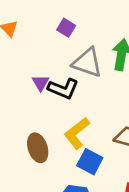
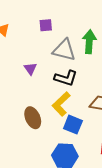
purple square: (66, 28) -> (46, 25), turned -32
black L-shape: (63, 89) -> (66, 78), moved

